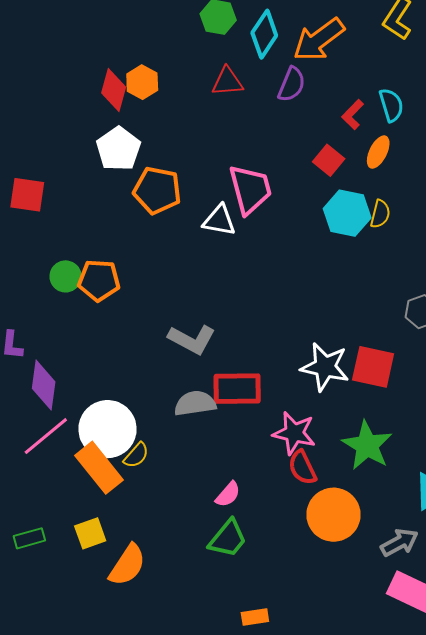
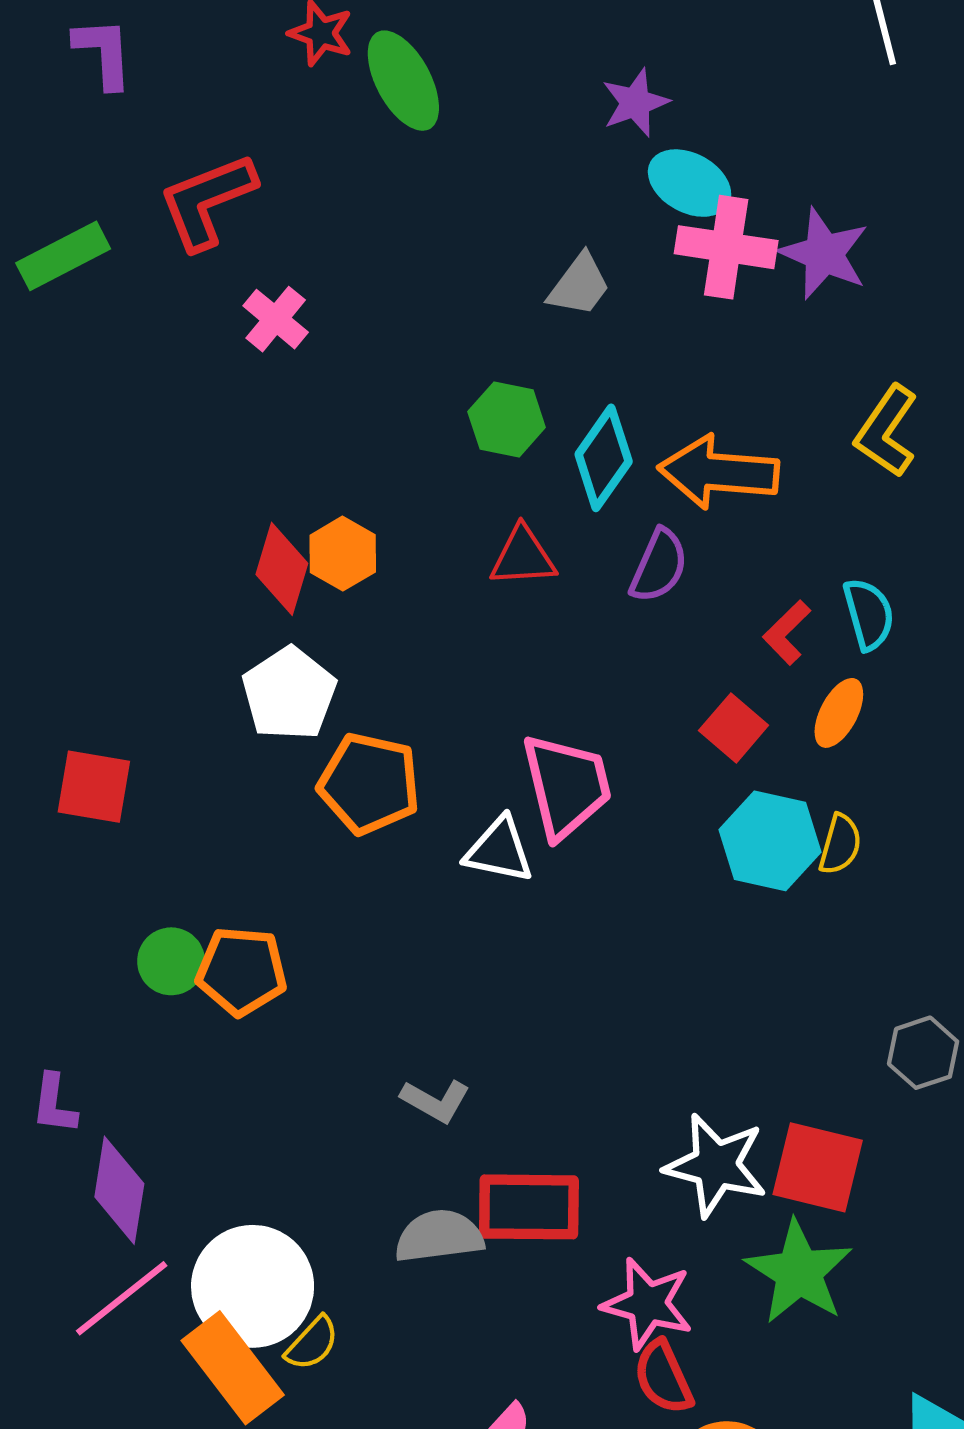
orange arrow: (319, 40) -> (719, 472), turned 40
gray L-shape: (192, 339) -> (436, 1101), size x0.7
green star: (367, 445) -> (799, 1272), moved

